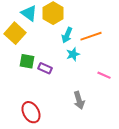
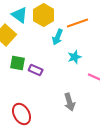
orange line: (91, 36) -> (78, 23), moved
cyan star: (73, 54) -> (75, 57), moved

